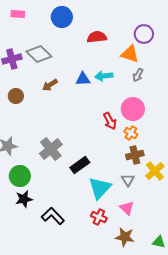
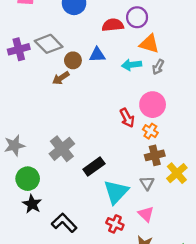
purple circle: (144, 34) -> (137, 17), moved
cyan arrow: (104, 76) -> (132, 65), moved
blue triangle: (83, 79) -> (97, 55), moved
brown circle: (16, 96) -> (73, 60), moved
black star: (24, 199) -> (32, 204), turned -30

